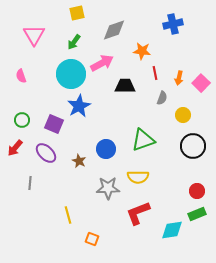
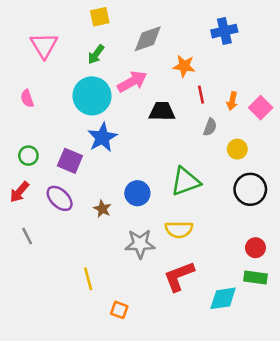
gray line: (30, 183) -> (27, 236), moved, turned -32
green rectangle: (197, 214) -> (255, 278), turned 30

